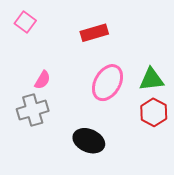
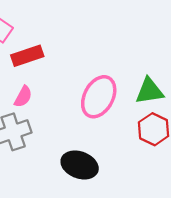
red rectangle: (94, 33) -> (27, 56), moved

